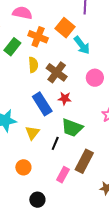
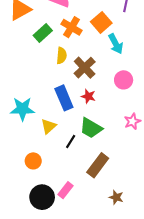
pink rectangle: (63, 175) -> (66, 190), moved
black circle: (37, 200) -> (42, 197), size x1.5

